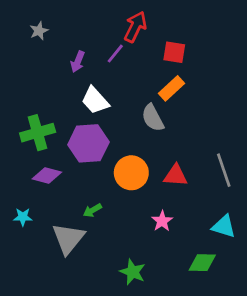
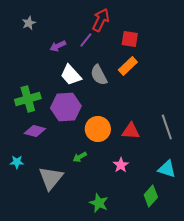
purple arrow: (78, 62) -> (58, 46), turned 42
gray semicircle: (153, 118) -> (99, 75), moved
green arrow: (92, 210) -> (80, 157), moved
green diamond: (202, 263) -> (151, 196), turned -50

